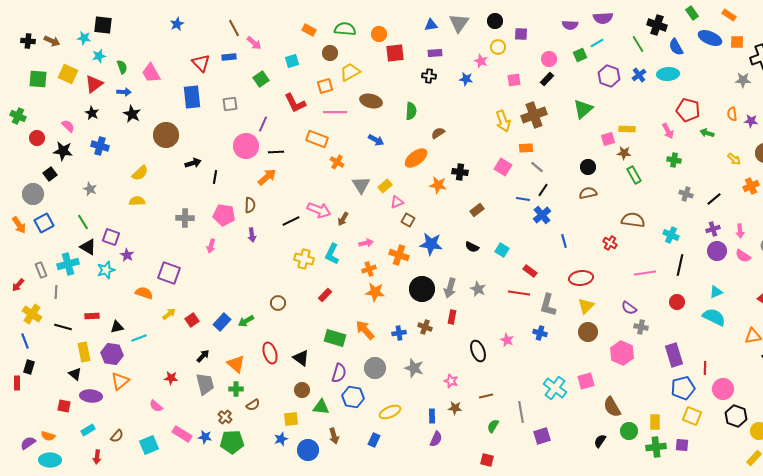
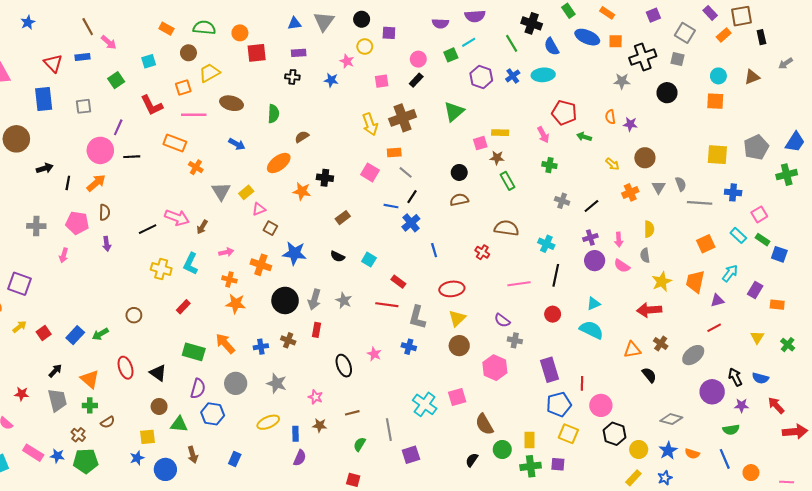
orange arrow: (267, 177) -> (96, 183), moved
orange cross: (369, 269) -> (229, 279), turned 32
yellow ellipse: (390, 412) -> (268, 422), moved

